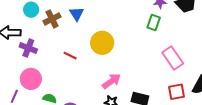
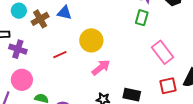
blue triangle: (77, 14) -> (64, 13), turned -42
red line: (70, 56) -> (60, 55), turned -48
pink arrow: (111, 81) -> (101, 67), moved

